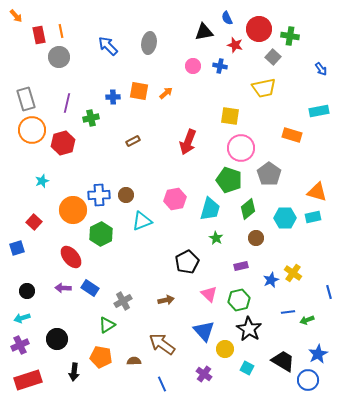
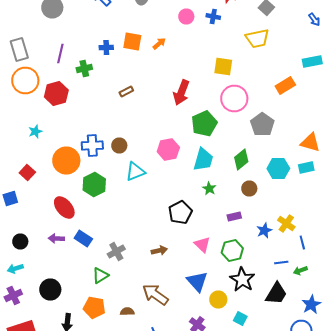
orange rectangle: (292, 135) -> (285, 86), turned -48
green pentagon: (229, 180) -> (204, 124), moved, turned 30
blue line: (329, 292) -> (302, 242), moved
black trapezoid: (283, 361) -> (276, 294), moved, turned 90

